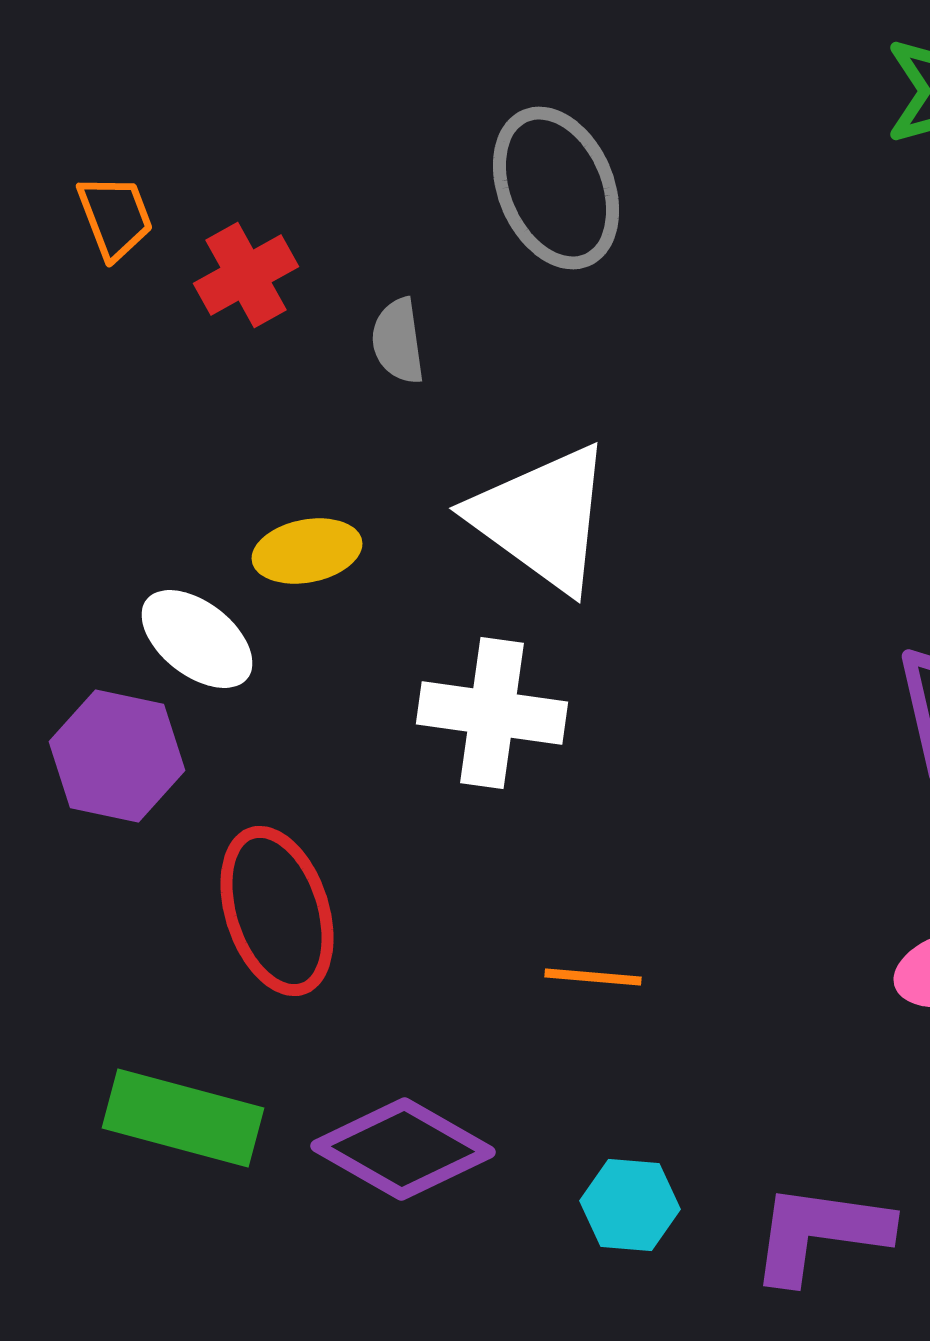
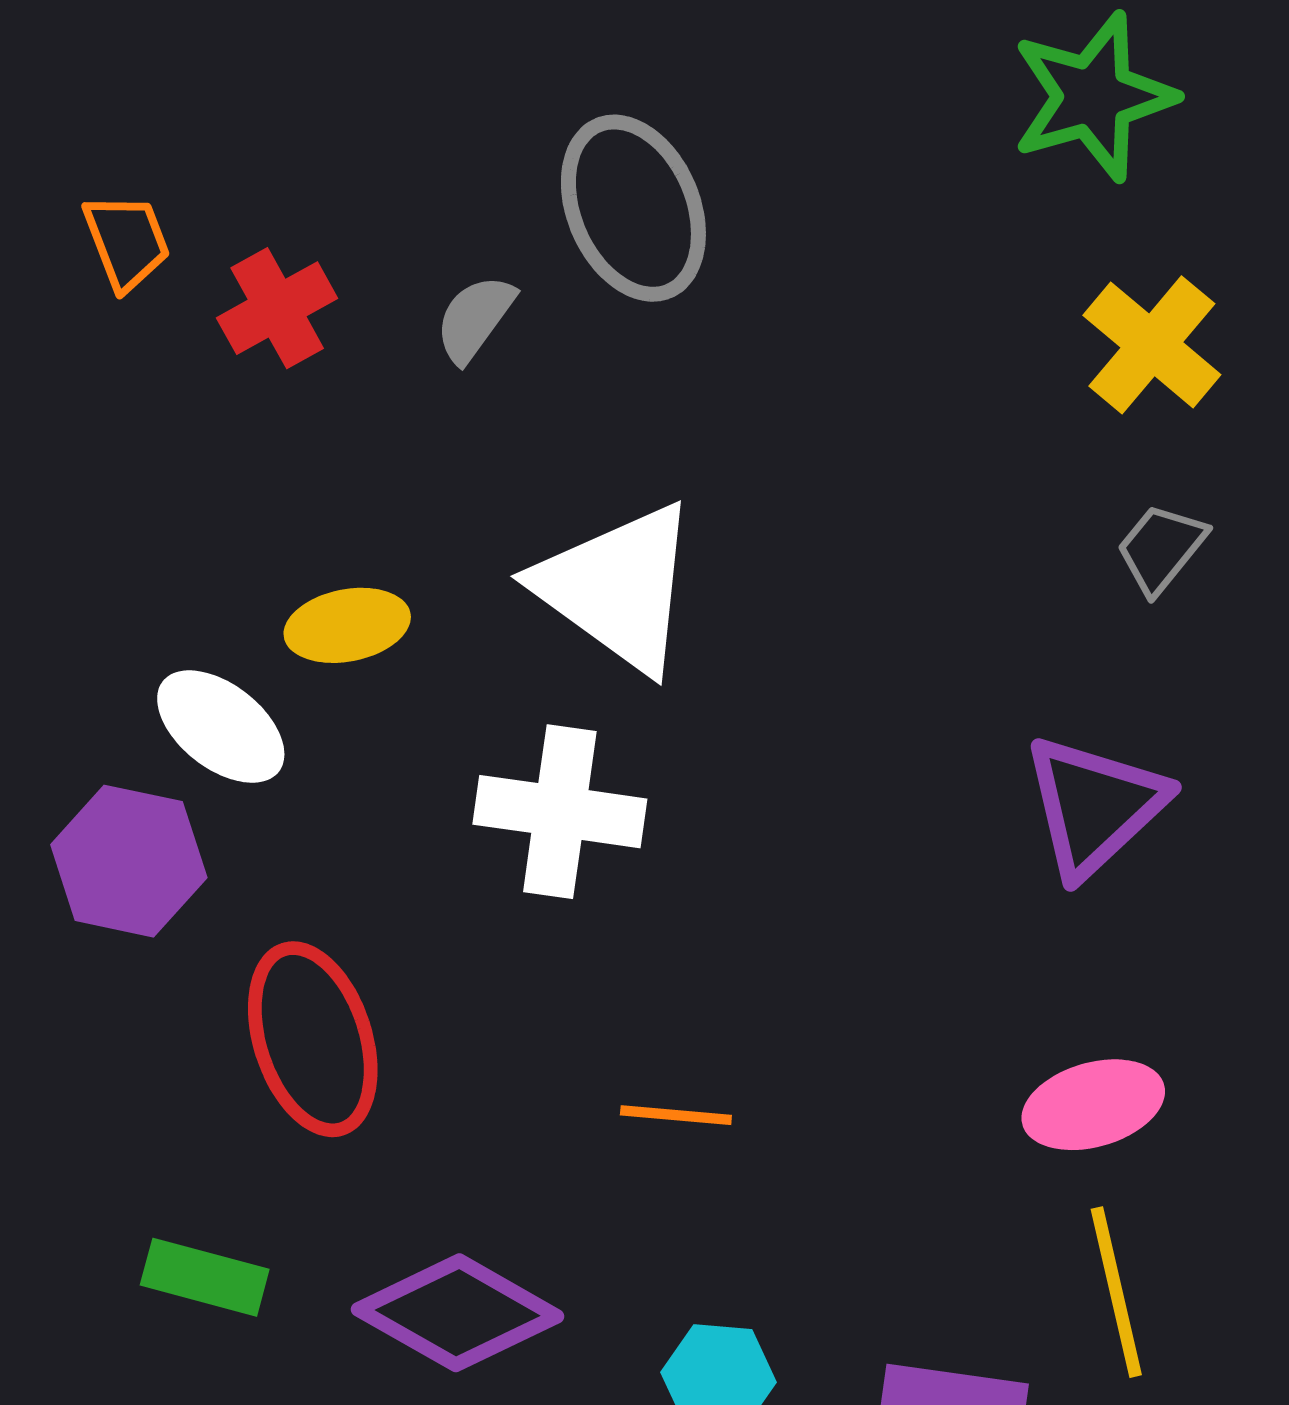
gray semicircle: (398, 341) -> (475, 318), moved, turned 44
green rectangle: (183, 1118) -> (205, 1277), size x0.7

